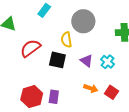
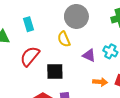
cyan rectangle: (44, 10) -> (29, 24), moved, turned -40
black square: (57, 60) -> (55, 72), moved

